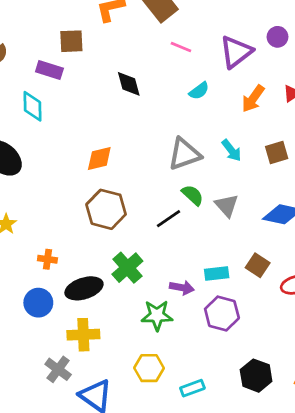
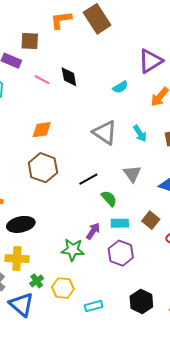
pink line: (181, 47) -> (42, 80), moved
gray triangle: (184, 154) -> (105, 133), turned 48
green semicircle: (193, 195) -> (109, 198), moved
green cross: (127, 268) -> (37, 281), moved, size x0.6
purple arrow: (182, 288) -> (93, 231), turned -72

